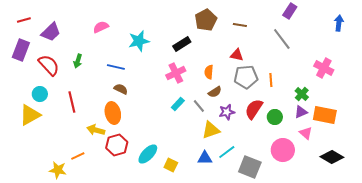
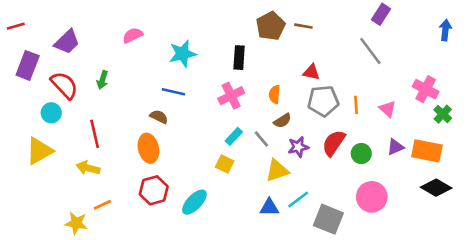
red line: (24, 20) -> (16, 26), moved
brown line: (240, 25) -> (303, 26), moved
black rectangle: (182, 44) -> (239, 58), turned -54
blue line: (116, 67) -> (173, 92), moved
cyan circle: (40, 94) -> (51, 113), moved
green cross: (302, 94) -> (443, 114), moved
yellow arrow: (96, 130) -> (88, 168), moved
pink triangle: (306, 133) -> (388, 109), moved
black diamond: (332, 157) -> (436, 188), moved
yellow square: (171, 165) -> (225, 164), moved

